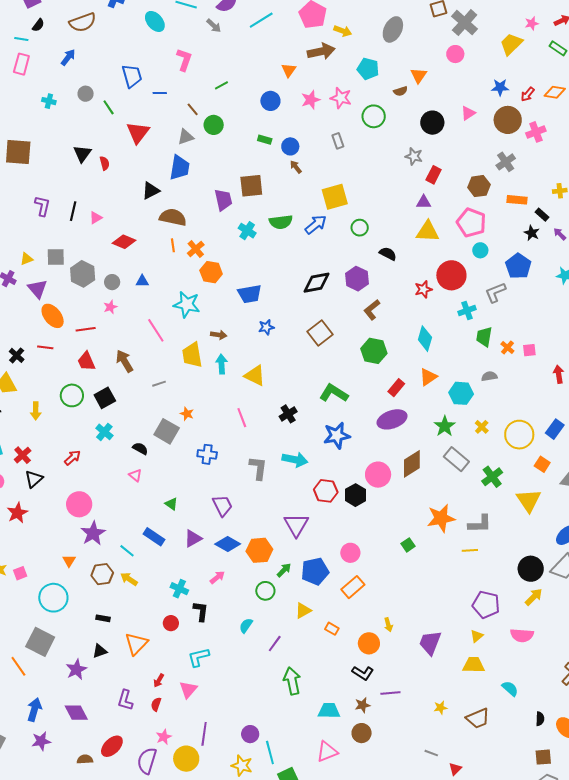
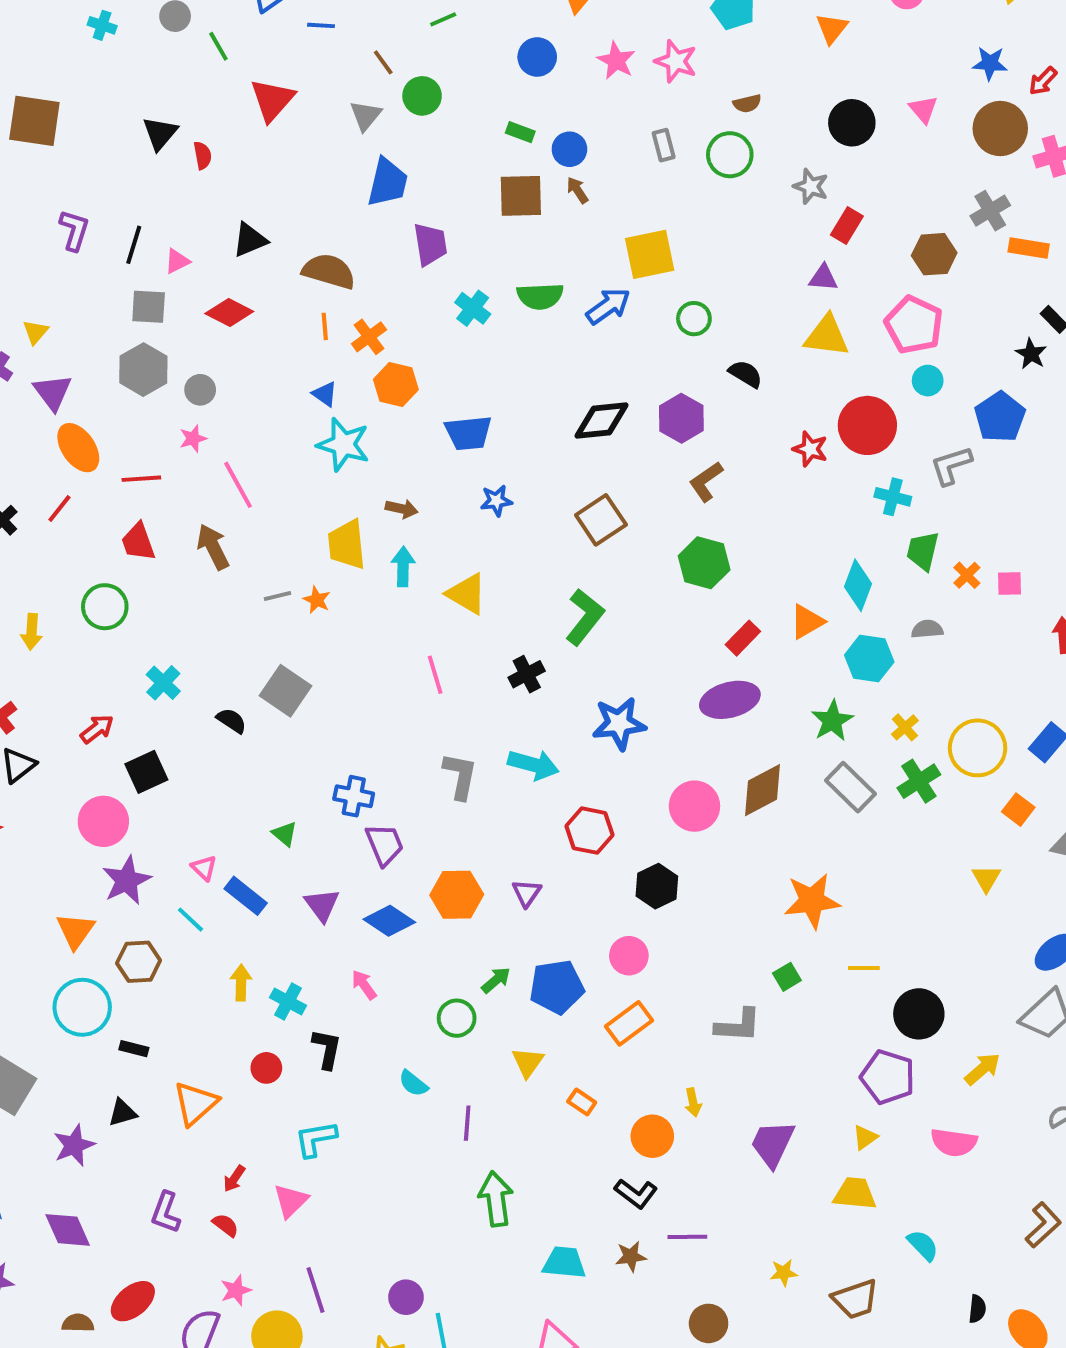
brown semicircle: (401, 91) -> (747, 104), moved
pink star: (311, 100) -> (616, 61), turned -30
pink triangle: (468, 113) -> (923, 109), turned -42
green circle: (374, 116) -> (730, 155), moved
gray triangle: (186, 137) -> (365, 115), turned -36
blue trapezoid: (179, 168) -> (388, 182), moved
brown square: (251, 186) -> (521, 196), moved
black triangle: (151, 191) -> (250, 240), moved
orange rectangle: (517, 200) -> (1029, 248), moved
gray square: (56, 257) -> (149, 307), moved
yellow triangle: (27, 259) -> (35, 332), turned -32
blue triangle: (142, 281) -> (325, 394), moved, turned 32
red star: (423, 289) -> (810, 449), turned 30
cyan cross: (467, 311) -> (893, 497), turned 30
pink line: (156, 330) -> (238, 485), moved
cyan diamond: (425, 339) -> (858, 585), moved
red line: (45, 347) -> (59, 509), turned -63
green L-shape: (334, 393) -> (585, 617), moved, turned 92
black square: (105, 398) -> (146, 772), moved
orange star: (187, 414) -> (317, 600), moved
blue cross: (207, 454) -> (354, 796), moved
pink triangle: (135, 475) -> (204, 868), moved
green cross: (492, 477) -> (919, 781), moved
black hexagon: (356, 495) -> (657, 886), moved
yellow triangle: (529, 500) -> (986, 879), size x0.6
gray L-shape: (480, 524) -> (738, 1025), moved
purple triangle: (296, 525) -> (527, 893), size x0.6
purple triangle: (193, 538) -> (322, 905), turned -42
green square: (408, 545) -> (787, 977), moved
orange hexagon: (259, 550) -> (457, 895), moved
orange triangle: (69, 561) -> (75, 931), size x1.5
black circle: (531, 569) -> (919, 1014), moved
pink arrow: (217, 577) -> (364, 985), turned -91
yellow arrow: (129, 579) -> (241, 983), moved, turned 54
cyan circle: (53, 598) -> (82, 1007), moved
yellow triangle: (303, 611) -> (528, 1062), turned -30
cyan semicircle: (246, 626) -> (413, 1083), turned -91
purple line: (275, 644) -> (467, 1123), turned -36
red semicircle: (156, 704) -> (225, 1225), turned 104
brown circle: (362, 733) -> (709, 1323), moved
purple line: (204, 734) -> (316, 1290), turned -30

